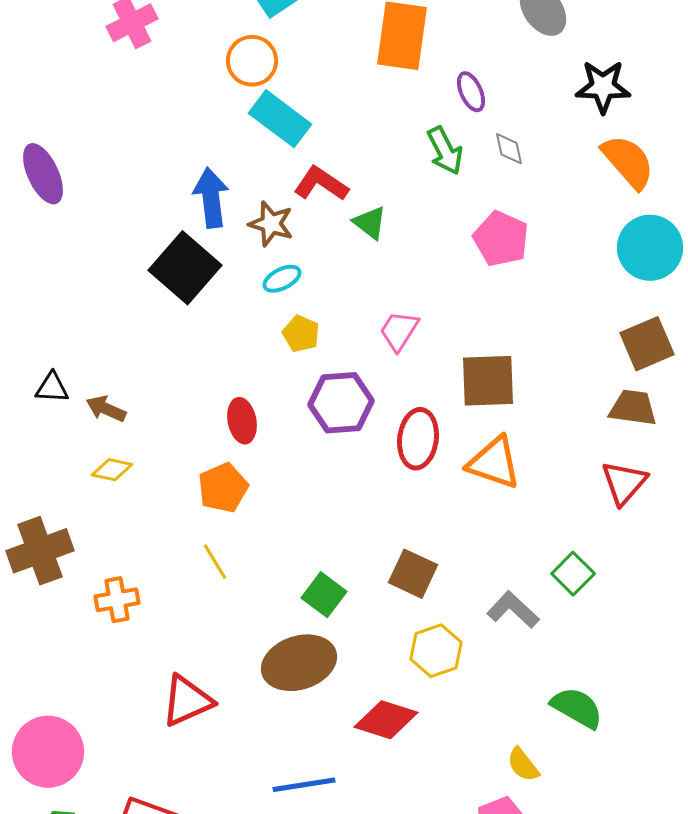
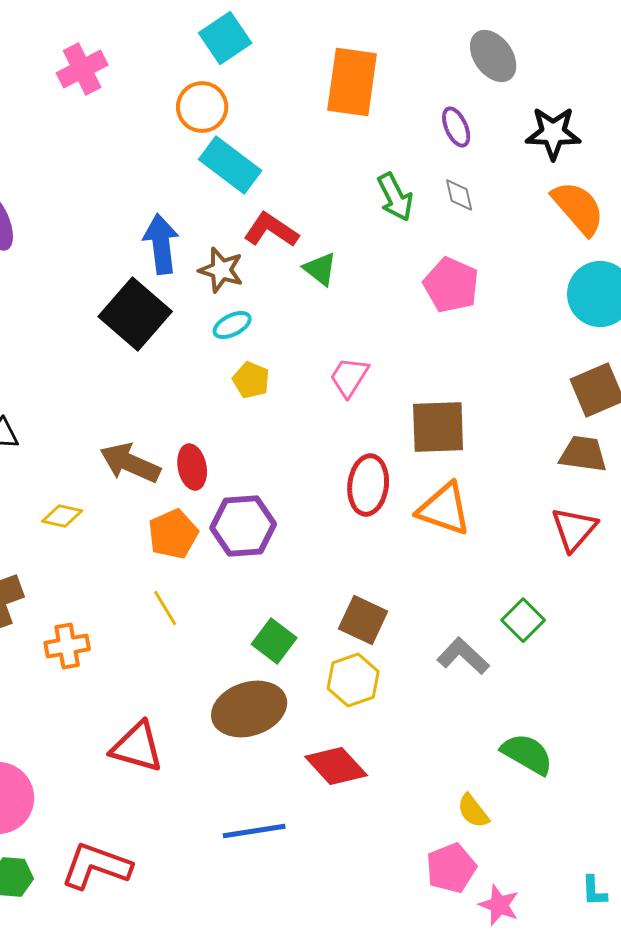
purple ellipse: (471, 92) -> (456, 127), moved
purple hexagon: (341, 403) -> (243, 526), moved
brown arrow: (106, 409) -> (130, 463), moved, size x1.5
yellow hexagon: (436, 651) -> (353, 680), moved
red triangle: (187, 701) -> (137, 747), turned 40
red diamond: (386, 720) -> (336, 766), turned 30

